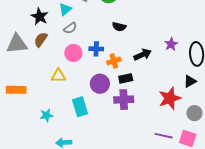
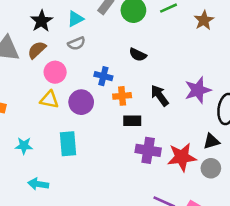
purple star: (171, 44) -> (198, 90), size x1.5
pink circle: (73, 53) -> (55, 72), moved
black arrow: (143, 55) -> (160, 96), turned -114
purple circle: (100, 84) -> (81, 102), moved
purple cross: (124, 100) -> (148, 150), moved
gray circle: (194, 113) -> (211, 168), moved

